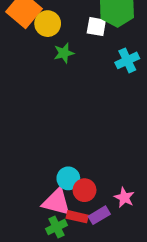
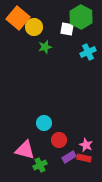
cyan circle: (68, 178) -> (44, 123), moved
pink triangle: (57, 202) -> (25, 150), moved
red rectangle: (77, 217) -> (84, 158), moved

